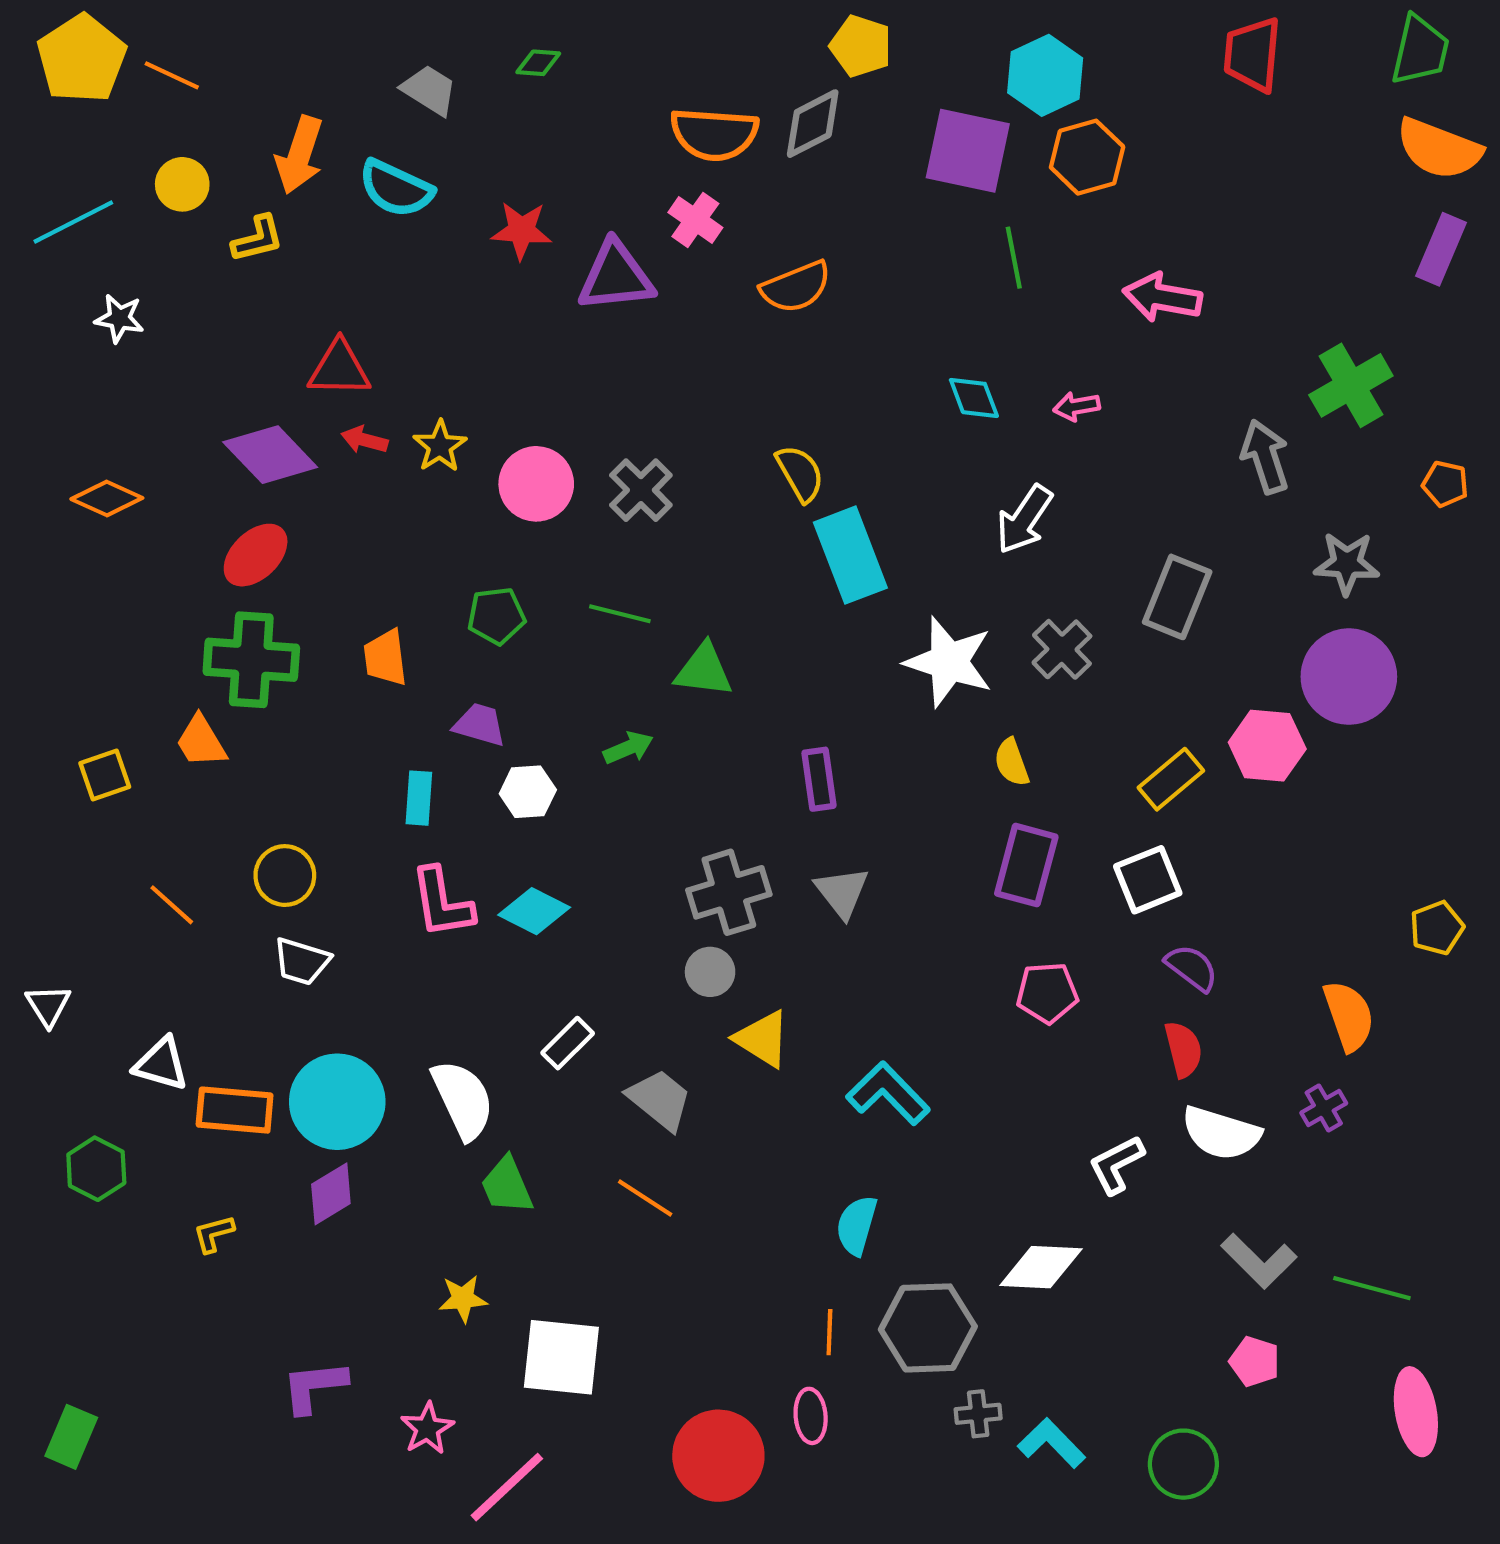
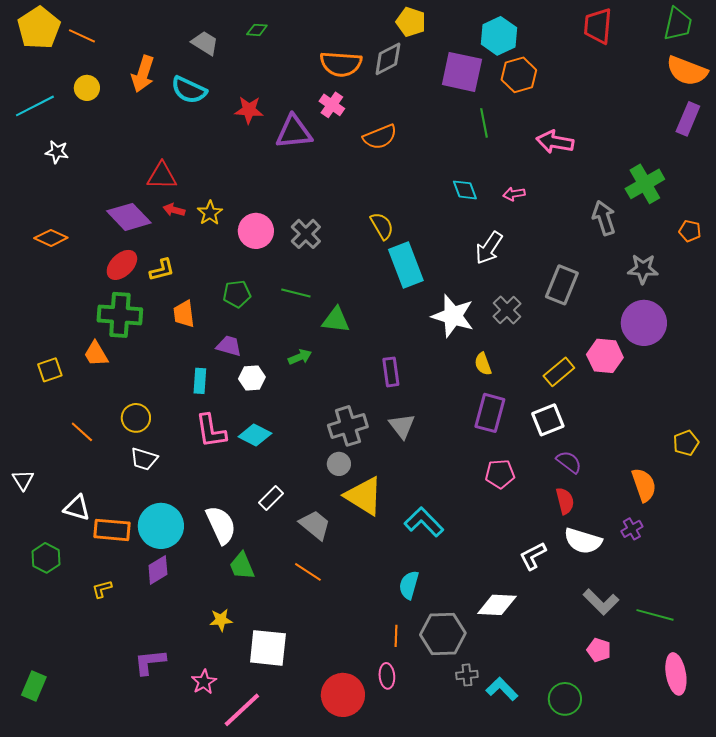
yellow L-shape: (258, 239) -> (162, 270), moved
yellow triangle: (762, 1039) -> (364, 496), size x1.4

